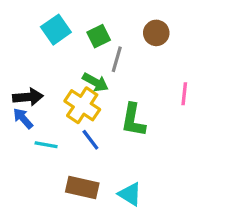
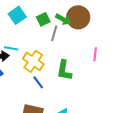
brown circle: (156, 33) -> (78, 17), size x1.5
green arrow: (95, 82) -> (63, 19), moved
cyan line: (46, 145) -> (11, 48), moved

